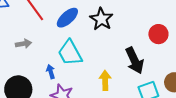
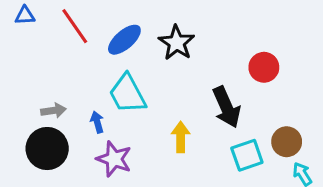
gray arrow: (23, 44) -> (54, 111), moved

